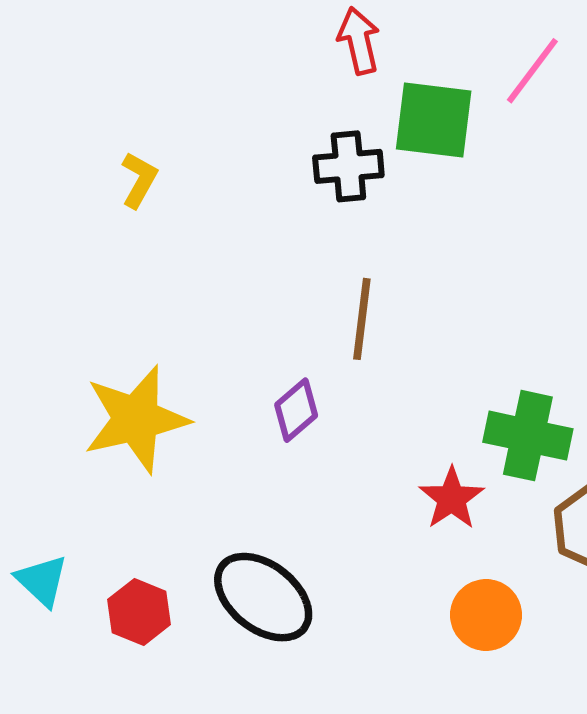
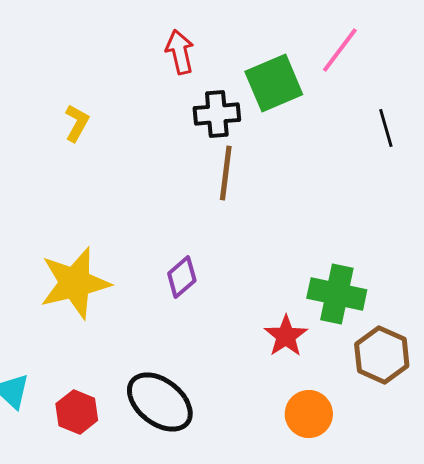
red arrow: (359, 41) -> (180, 52), moved
green square: (434, 120) -> (274, 83), turned -30
brown line: (362, 319) -> (226, 173), moved

